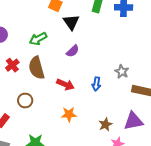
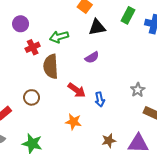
black triangle: (71, 22) -> (97, 27), turned 42
red cross: (12, 65) -> (33, 47), moved
blue arrow: (96, 84) -> (100, 99), moved, turned -32

